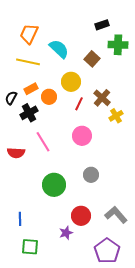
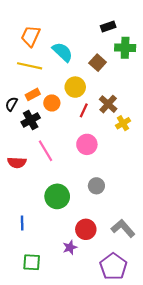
blue line: (20, 219) -> (22, 223), moved

